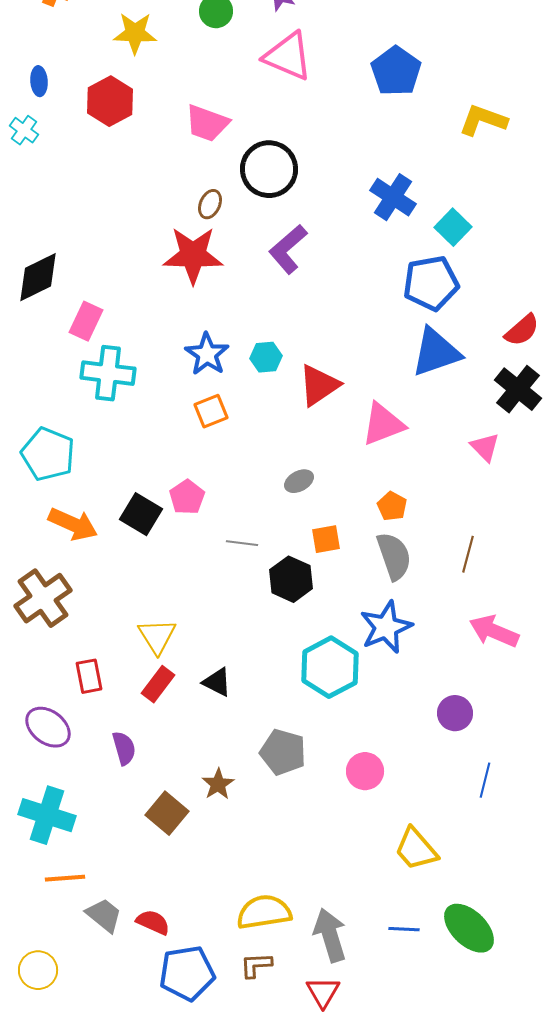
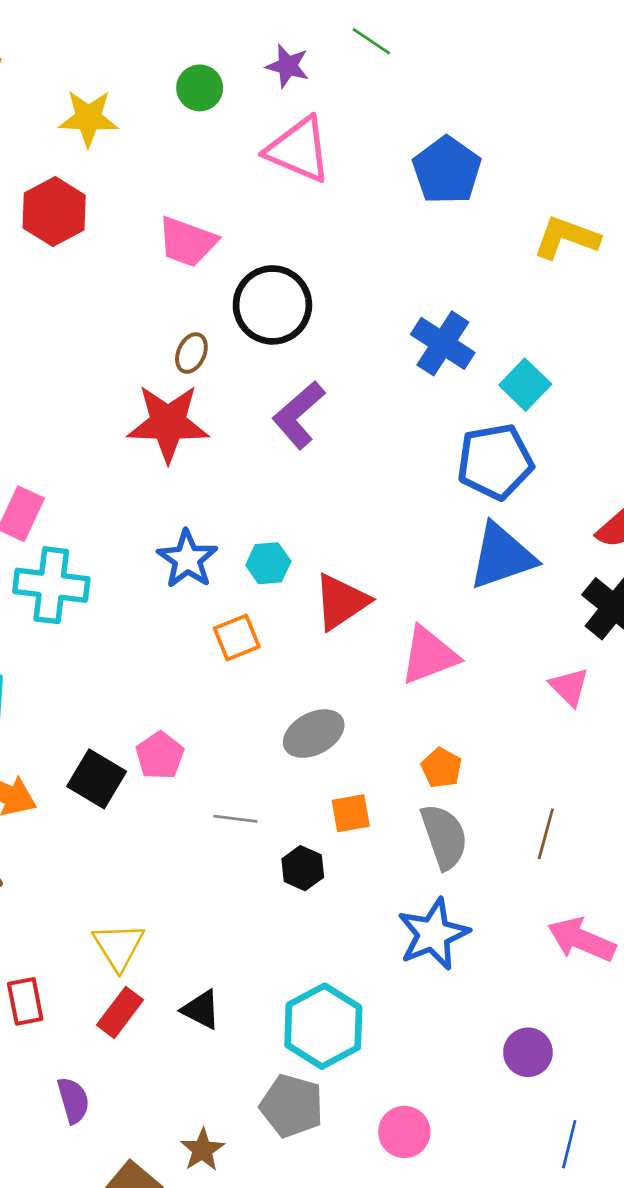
orange square: (211, 411) -> (237, 637), moved
gray ellipse: (299, 481) -> (314, 734), size x1.5
black hexagon: (291, 579) -> (303, 868), size x0.7
cyan hexagon: (330, 667) -> (323, 1026), moved

